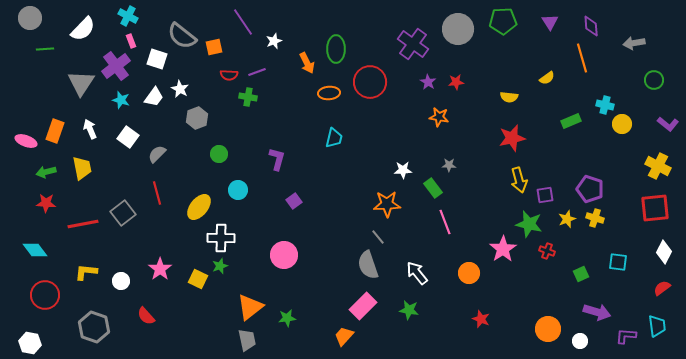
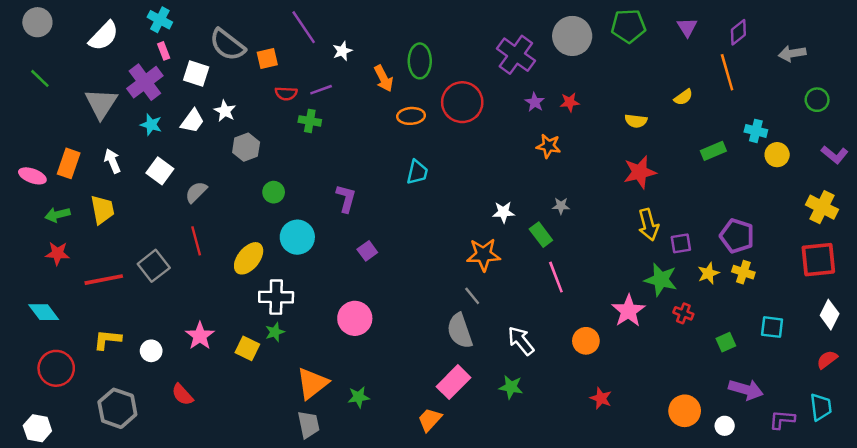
purple diamond: (591, 26) -> (738, 32), turned 55
green line: (45, 49) -> (40, 78), moved, turned 48
cyan circle: (238, 190) -> (297, 237), size x1.4

